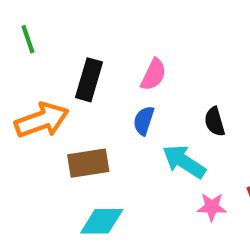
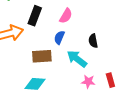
brown rectangle: (88, 163) -> (42, 56), moved

